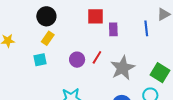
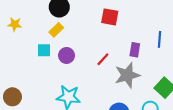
purple rectangle: (113, 29) -> (135, 50), moved
purple circle: (77, 60) -> (67, 55), moved

